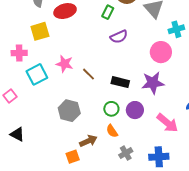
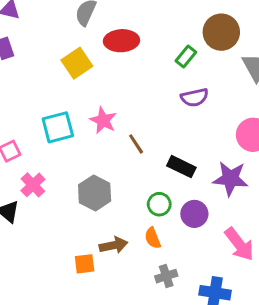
yellow square: (40, 31) -> (77, 63), turned -30
pink cross: (19, 53) -> (33, 185), moved, turned 35

